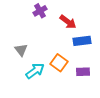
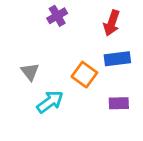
red arrow: (68, 22) -> (112, 23), moved, turned 72
orange square: (59, 63) -> (84, 75), moved

